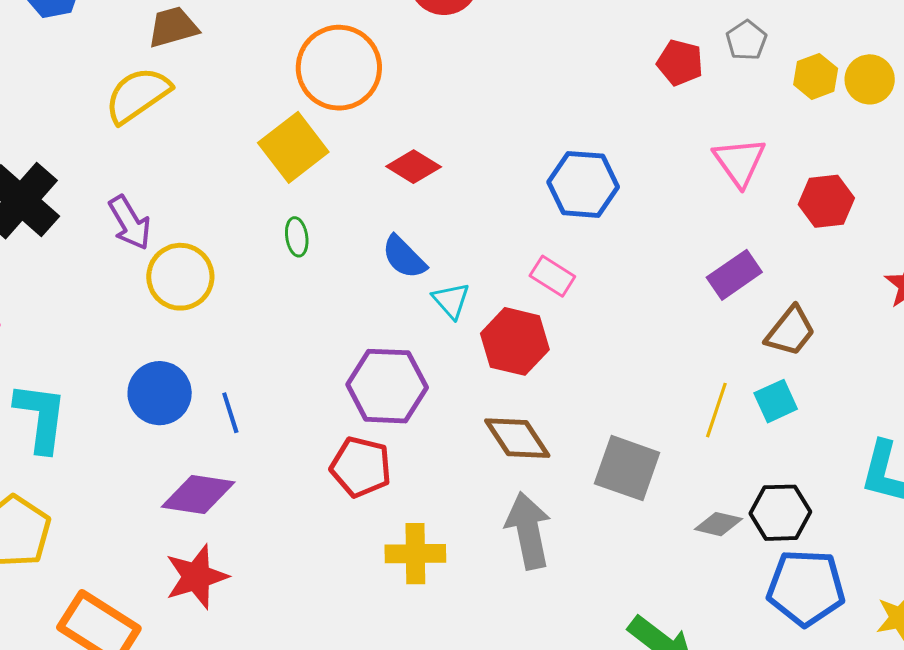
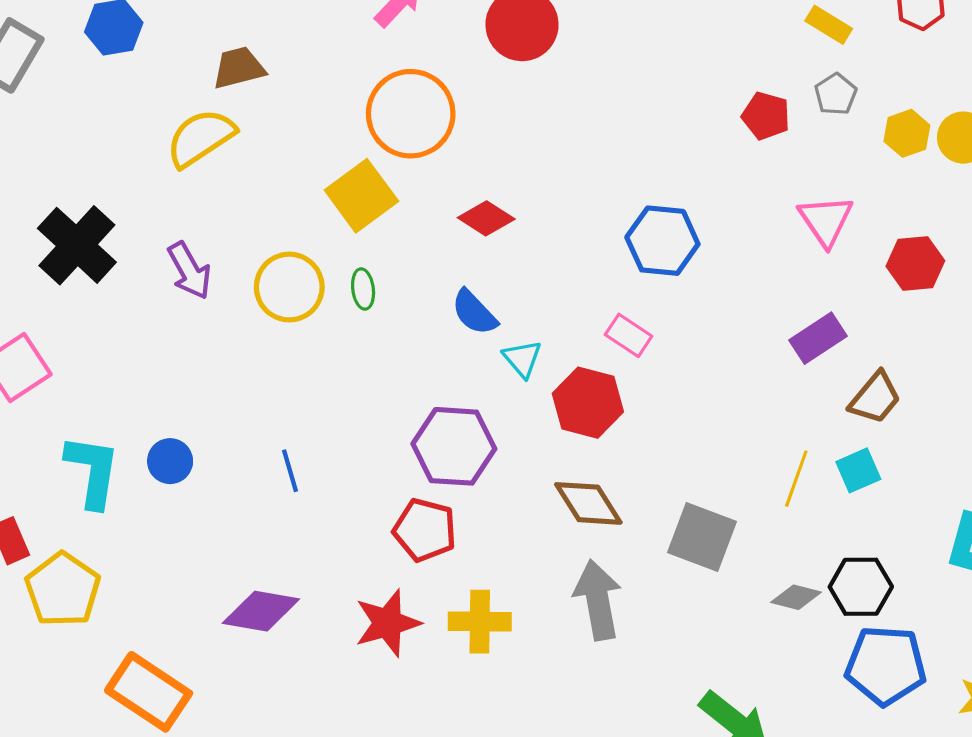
yellow circle: (180, 277) -> (289, 287), moved
blue circle: (160, 393) -> (170, 461), moved, size x0.7
purple diamond: (198, 495) -> (261, 611), moved
red star: (196, 577) -> (388, 623), moved

